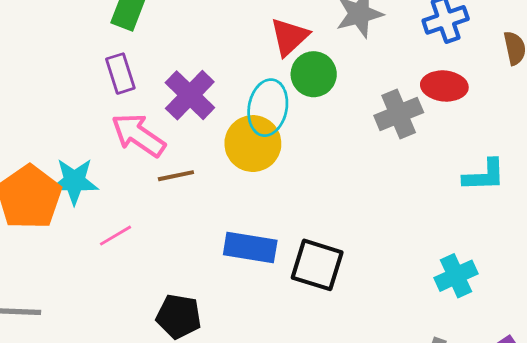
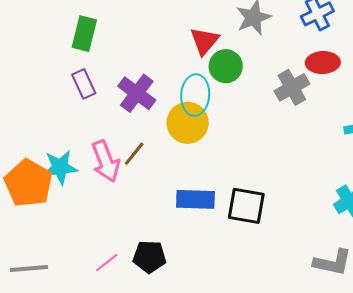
pink arrow: (138, 135) -> (106, 161), moved, turned -138
brown line: (176, 176) -> (134, 154), turned -32
pink line: (116, 236) -> (107, 263), moved

